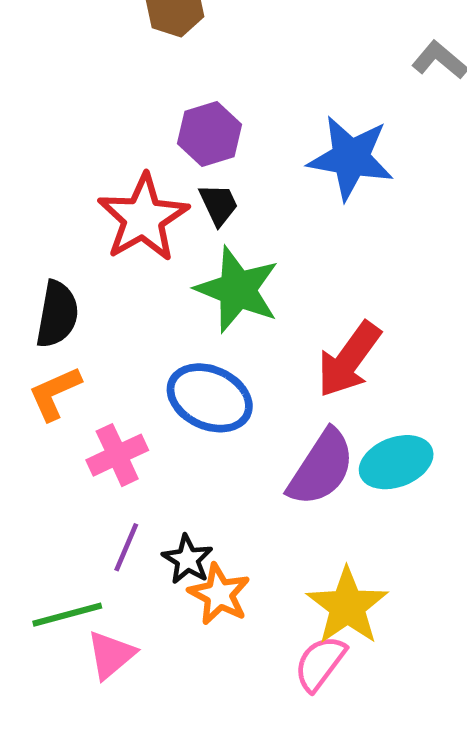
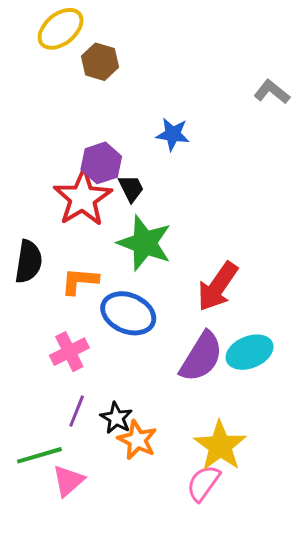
purple hexagon: (210, 134) -> (101, 163), moved
blue star: (351, 158) -> (173, 134), moved, size x0.6
orange L-shape: (55, 393) -> (80, 281), moved, turned 30

